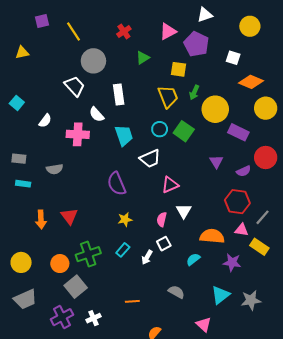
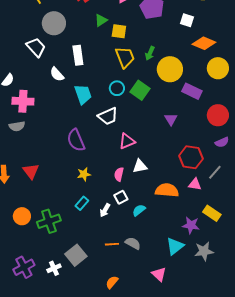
yellow square: (178, 69) -> (119, 31), moved
pink cross: (78, 134) -> (23, 101), moved
purple semicircle: (244, 171) -> (222, 142), moved
white triangle: (184, 211) -> (140, 166), turned 49
yellow rectangle: (259, 247) -> (212, 213), moved
green cross: (88, 254) -> (49, 221), moved
cyan semicircle: (193, 259) -> (139, 210), moved
purple star: (232, 262) -> (191, 225), moved
gray square: (76, 287) -> (76, 255), moved
orange line: (132, 301) -> (112, 244), moved

